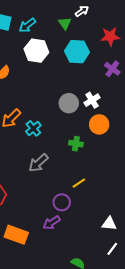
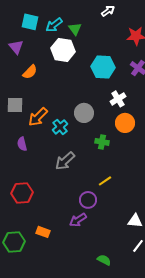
green triangle: (65, 23) -> (75, 29), moved
cyan hexagon: (77, 52) -> (103, 67), moved
gray circle: (69, 103) -> (84, 113), moved
orange rectangle: (16, 235) -> (43, 232), size x0.6

